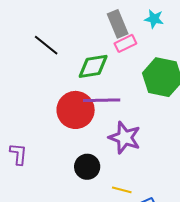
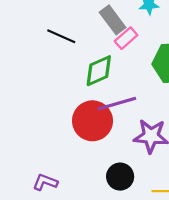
black line: (46, 45) -> (61, 36), moved
purple L-shape: (18, 154) -> (45, 182), turned -60

